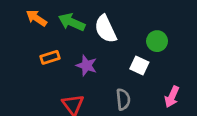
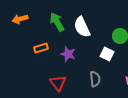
orange arrow: (36, 18) -> (20, 19), moved, turned -49
green arrow: (72, 22) -> (57, 22), turned 36

